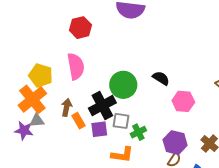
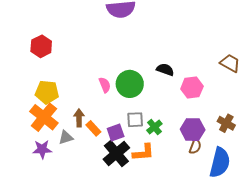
red hexagon: (80, 28) -> (41, 46), moved
pink semicircle: (76, 66) -> (105, 85), moved, size x0.6
black cross: (102, 106) -> (116, 153), moved
gray triangle: (37, 120) -> (66, 137), moved

